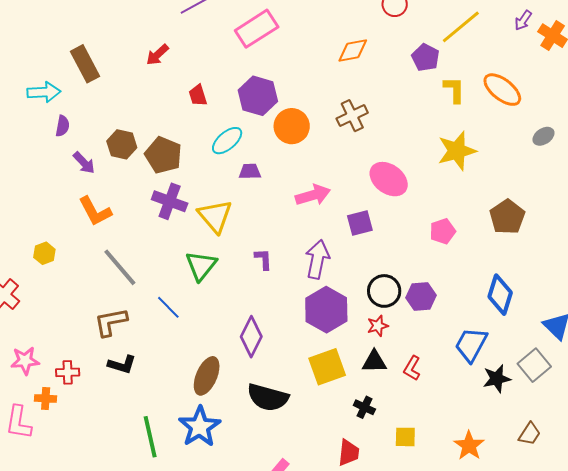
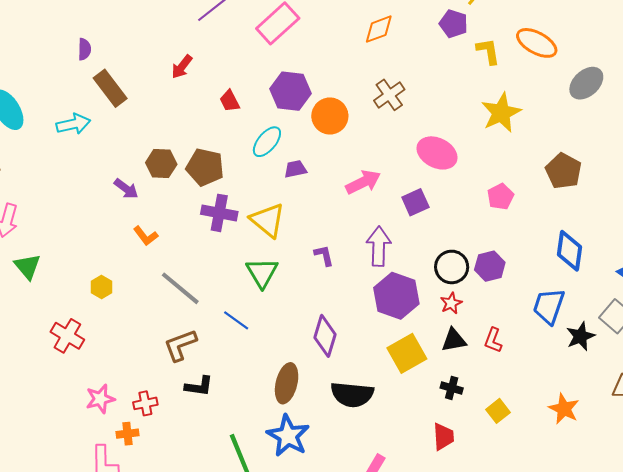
purple semicircle: (63, 126) -> (84, 49), moved
gray ellipse: (543, 136) -> (586, 83), size x1.6
orange L-shape: (95, 211) -> (146, 236), size x0.7
yellow square: (405, 437) -> (498, 411), turned -30

